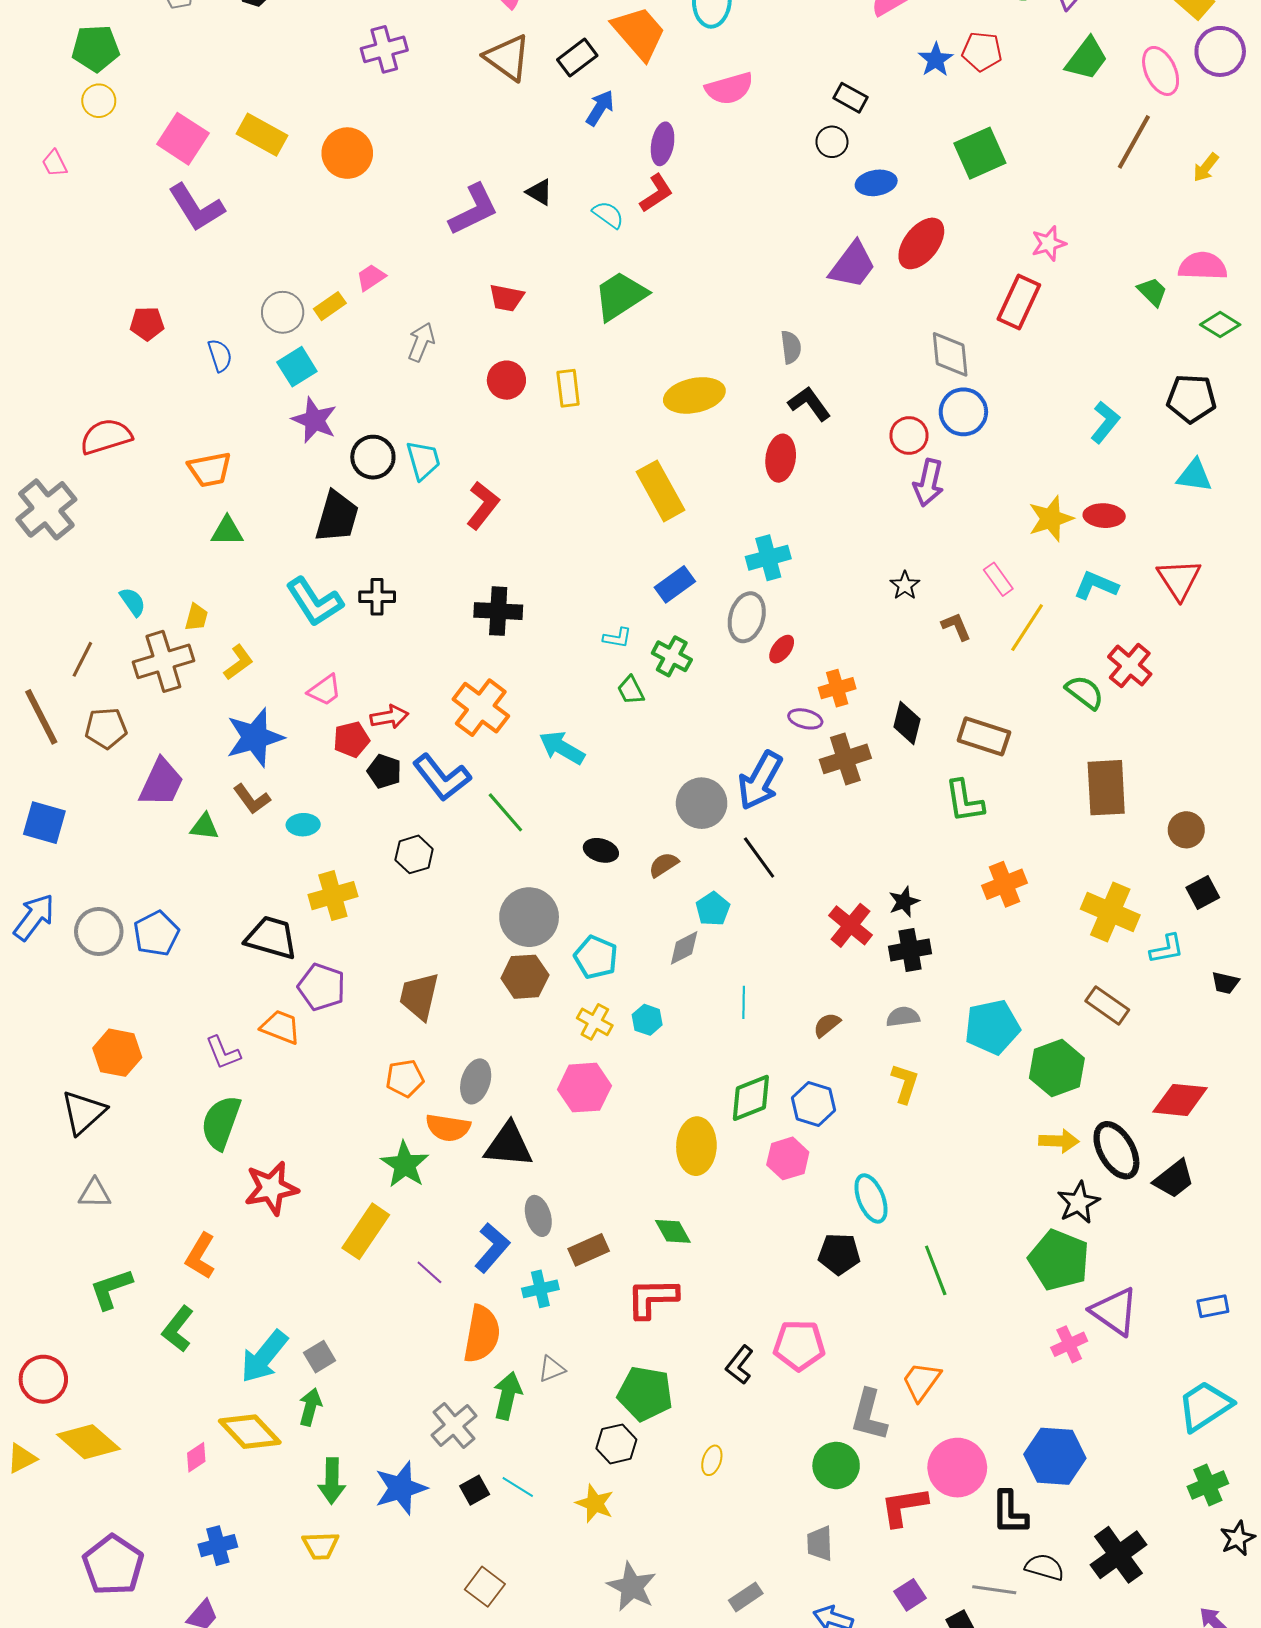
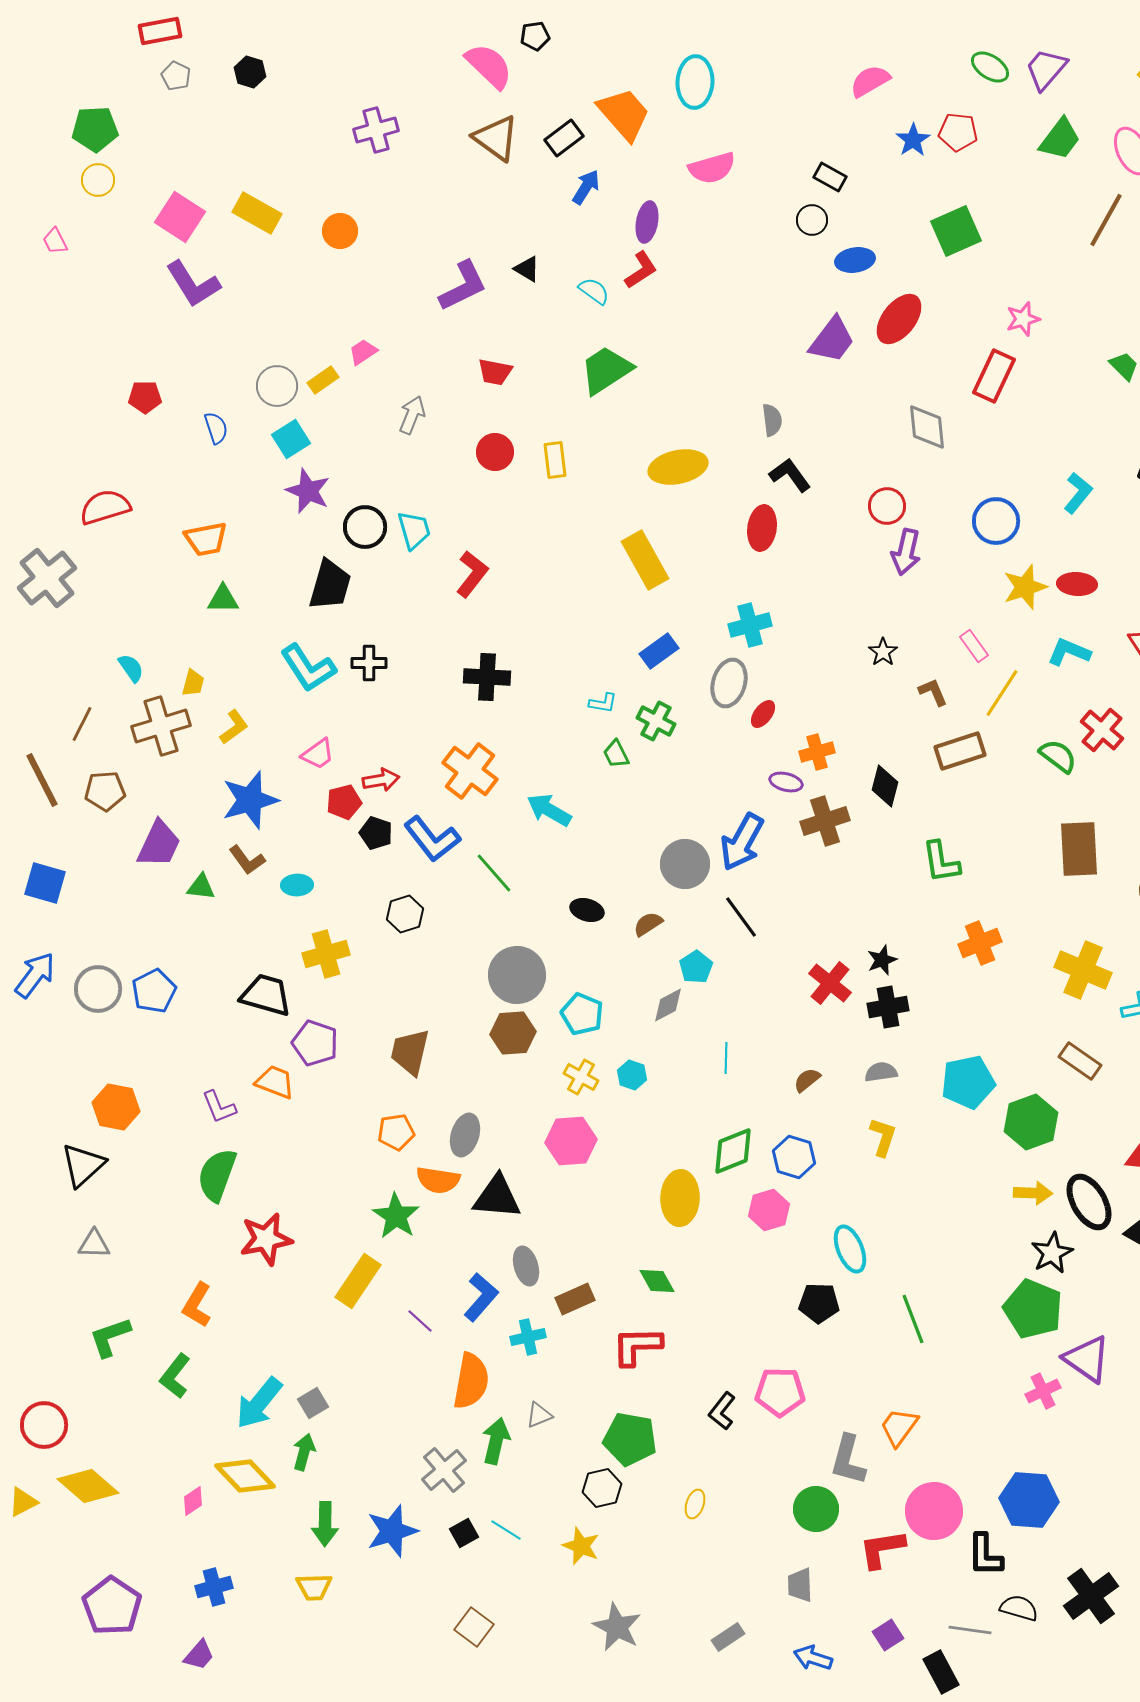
orange circle: (347, 153) -> (340, 231), size x0.7
blue circle: (963, 412) -> (996, 521), moved
brown rectangle: (984, 736) -> (960, 751), moved, turned -36

